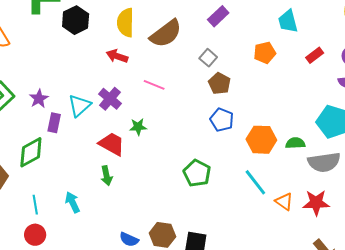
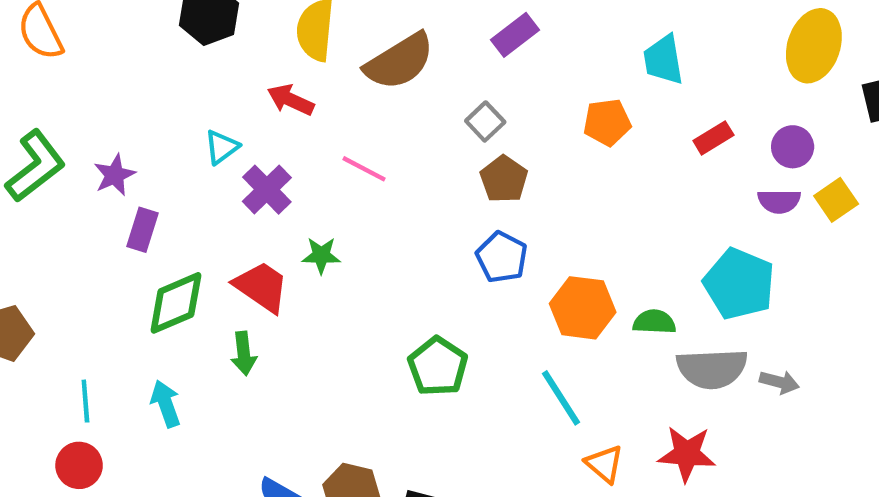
cyan triangle: (79, 106) -> (222, 147), moved, size x0.7
green diamond: (31, 152) -> (176, 303), moved
orange triangle: (284, 201) -> (604, 464), moved

